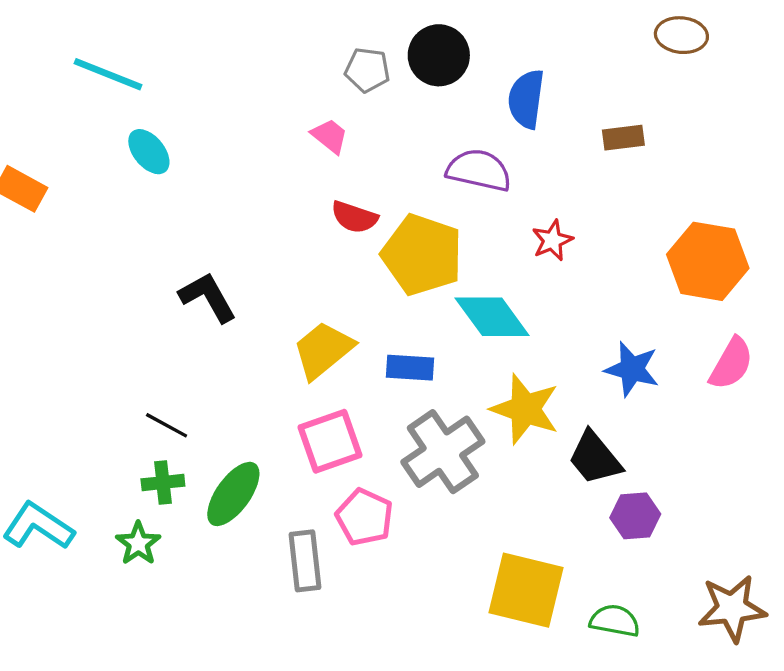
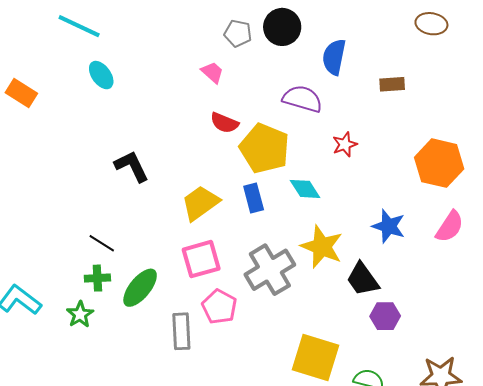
cyan diamond: (492, 317) -> (305, 189), size x0.7
blue rectangle: (410, 368) -> (254, 198), moved, turned 68

